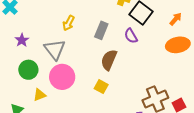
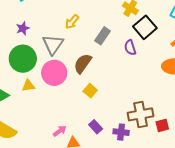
brown semicircle: (109, 60) -> (83, 63), moved
green circle: (28, 70) -> (23, 59), size x1.4

